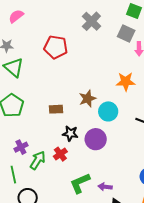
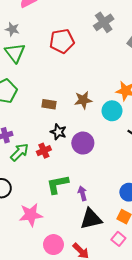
red pentagon: (56, 47) -> (62, 41), turned -30
cyan circle: (108, 111) -> (112, 111), moved
purple arrow: (105, 187) -> (82, 193), turned 56

